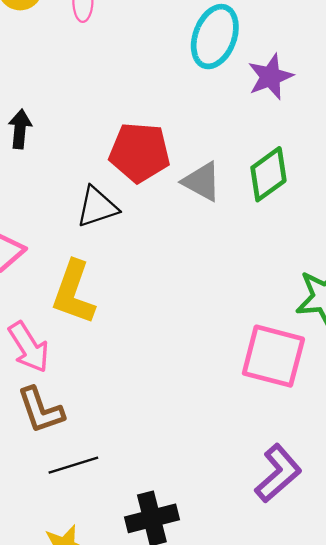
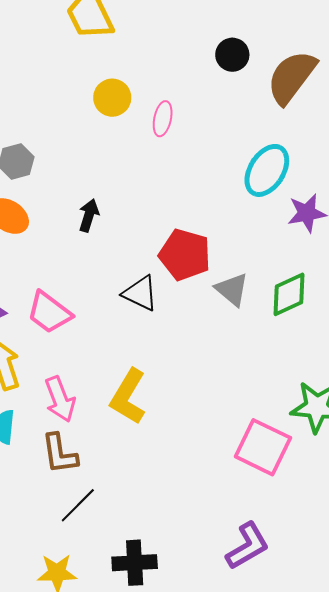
black triangle: (97, 207) -> (140, 293), turned 33
yellow L-shape: (74, 292) -> (128, 397), moved
black line: (73, 465) -> (78, 505), turned -39

